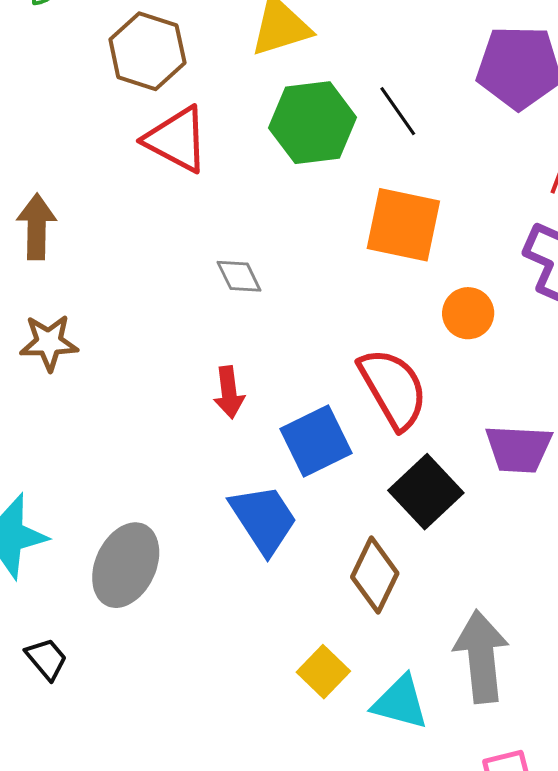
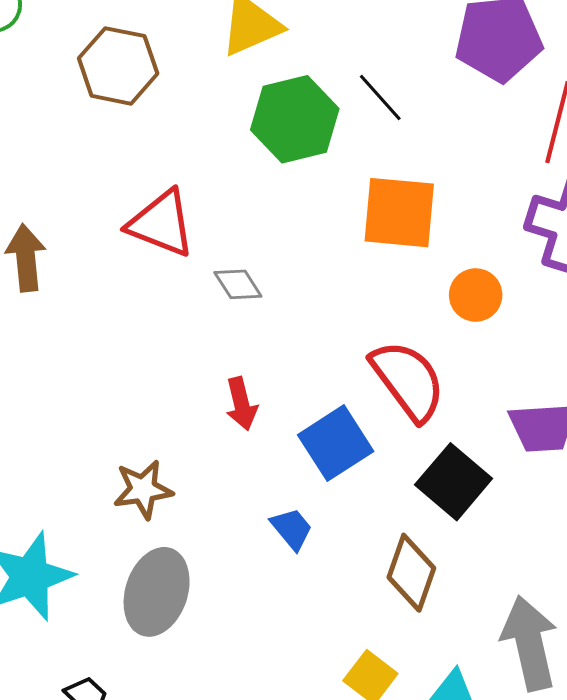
red triangle: (177, 140) -> (161, 223), moved
brown star: (49, 343) -> (143, 489), moved
blue trapezoid: (264, 519) -> (292, 529), size x0.6

